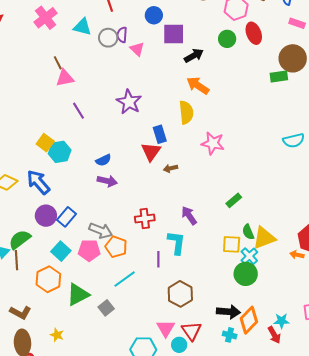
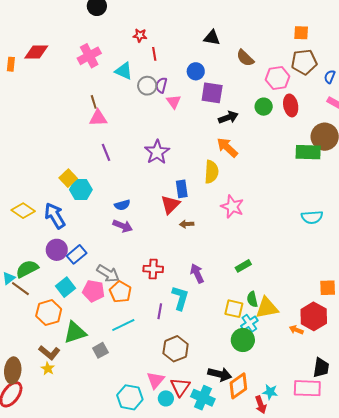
green rectangle: (279, 77) -> (308, 152), size x1.4
brown line: (16, 260) -> (20, 289), turned -60
brown L-shape: (20, 312) -> (49, 353), moved
cyan cross: (230, 335) -> (203, 398), moved, size x1.6

